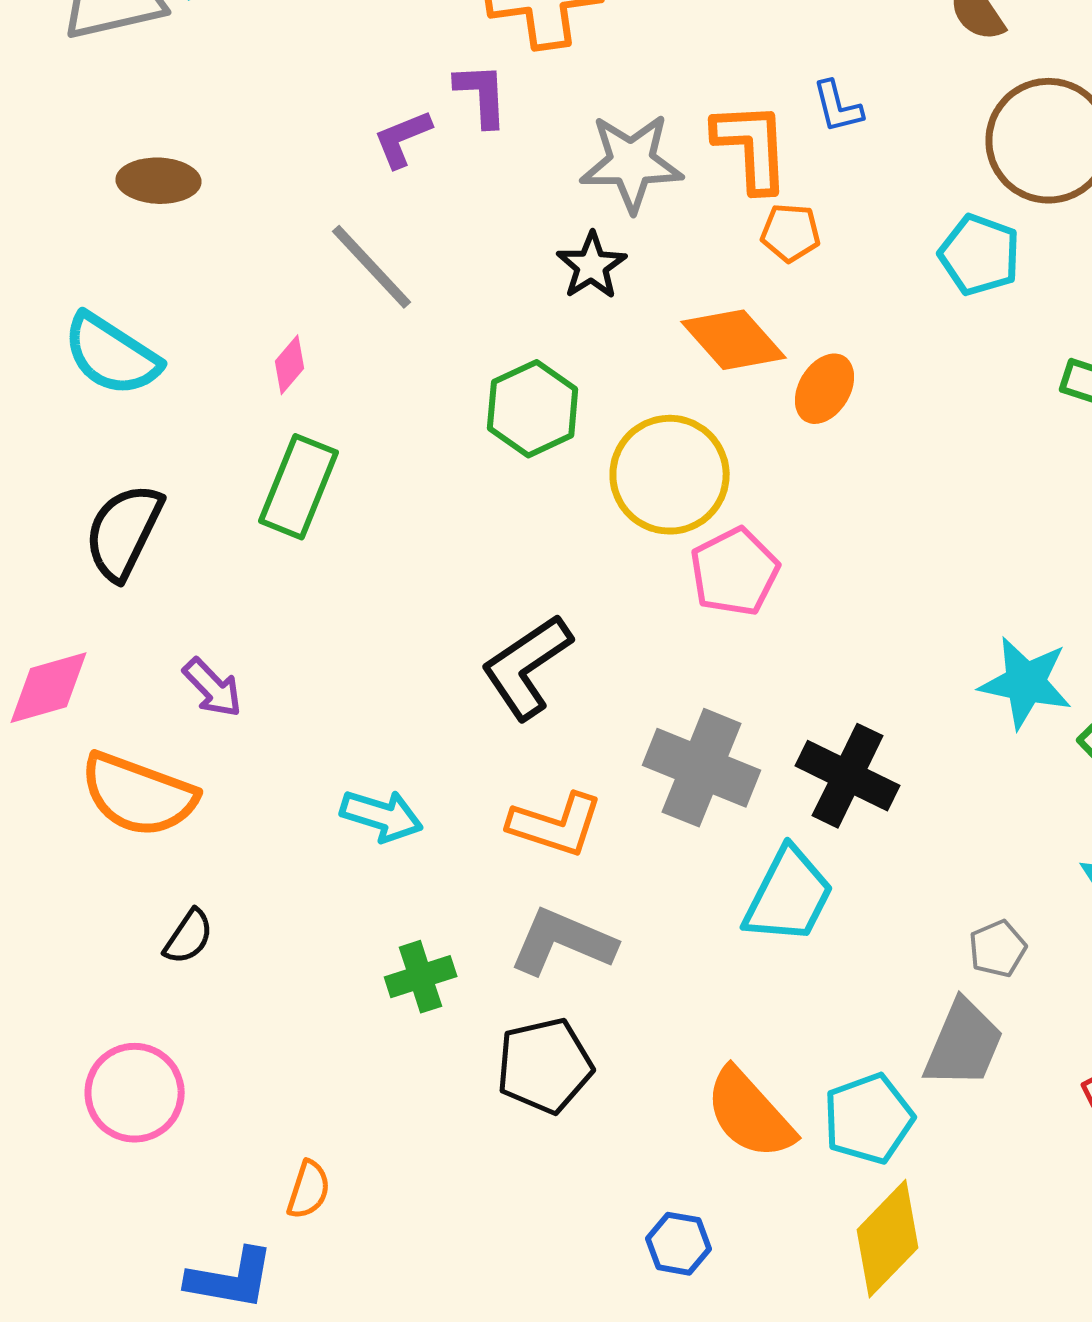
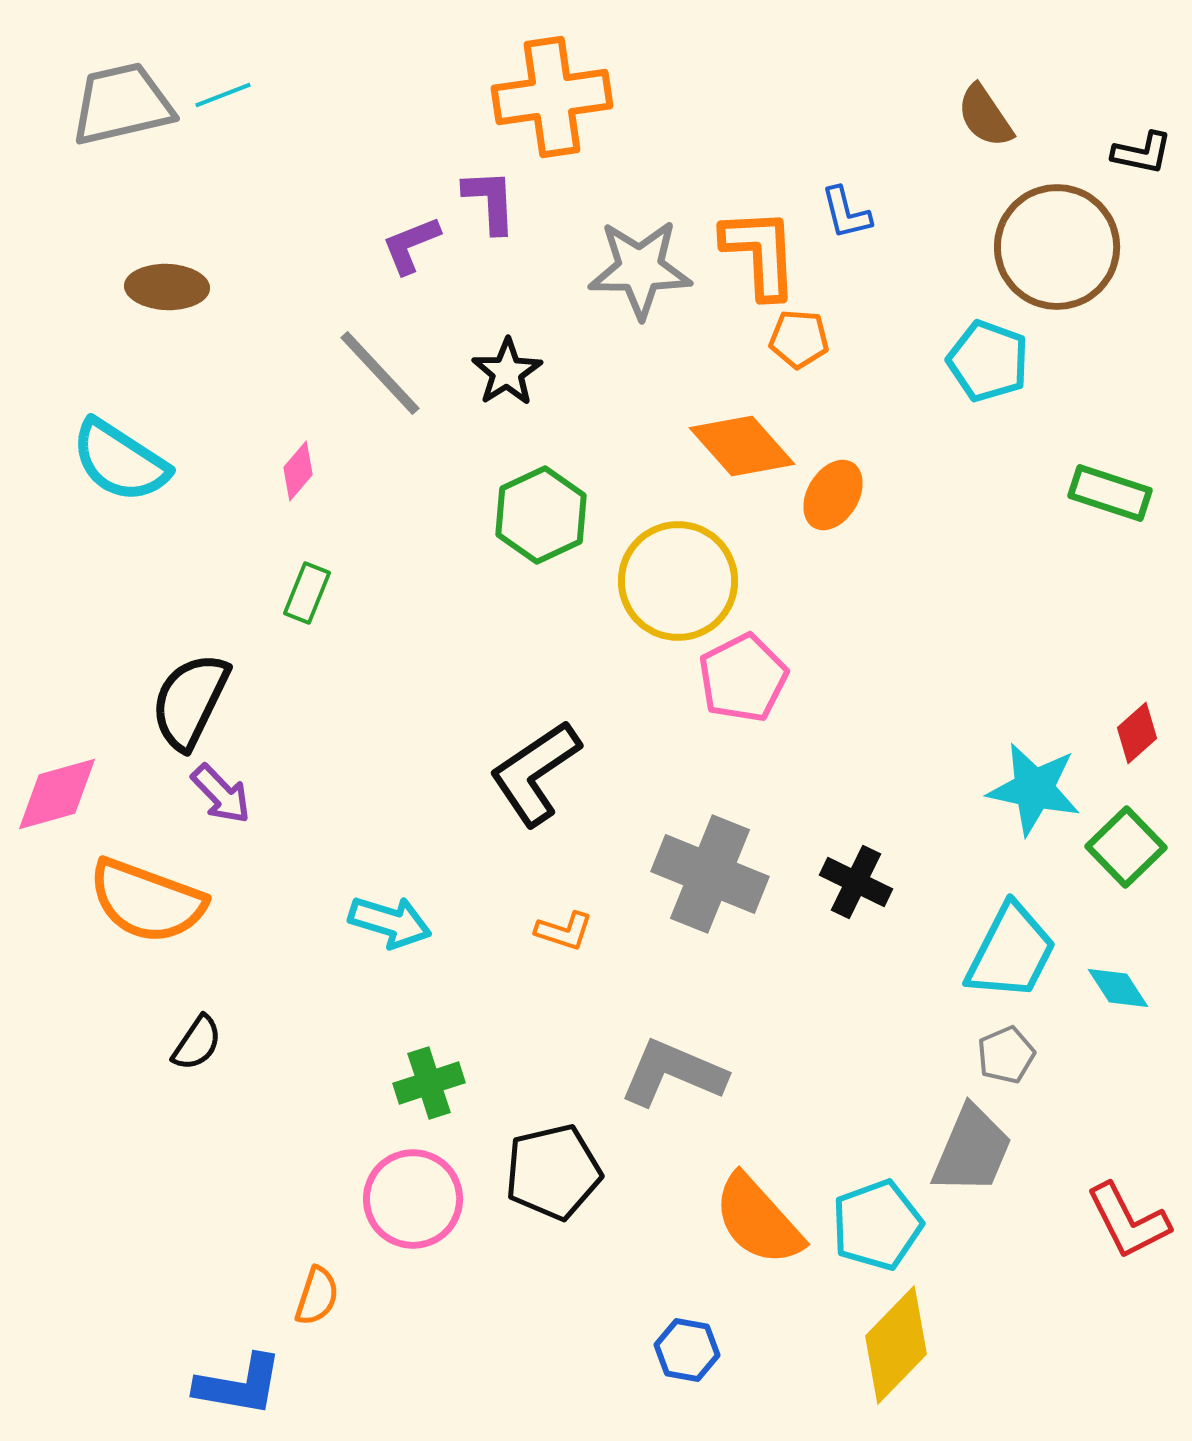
black star: (592, 266) -> (507, 372), moved
green rectangle: (299, 487) -> (307, 593), size x0.6
black semicircle: (124, 532) -> (190, 701), moved
black cross: (848, 776) -> (856, 882), size x0.7
orange L-shape: (556, 825) -> (564, 931), size x0.6
cyan trapezoid: (789, 896) -> (1011, 952), moved
gray L-shape: (563, 942) -> (673, 1073), moved
pink circle: (135, 1093) -> (413, 1199), moved

